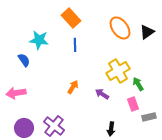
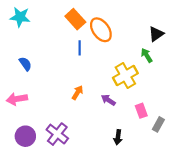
orange ellipse: (120, 28) -> (101, 30), moved
cyan star: (39, 40) -> (20, 17), moved
green arrow: (138, 84) -> (147, 55), moved
gray rectangle: (149, 117) -> (158, 124), turned -48

